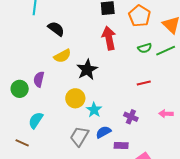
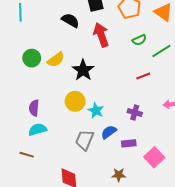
black semicircle: (56, 29) -> (70, 20), moved
green line: (166, 51) -> (161, 51), moved
purple semicircle: (39, 79) -> (34, 108), moved
green circle: (20, 89) -> (32, 58), moved
cyan semicircle: (36, 120) -> (37, 129), turned 48

